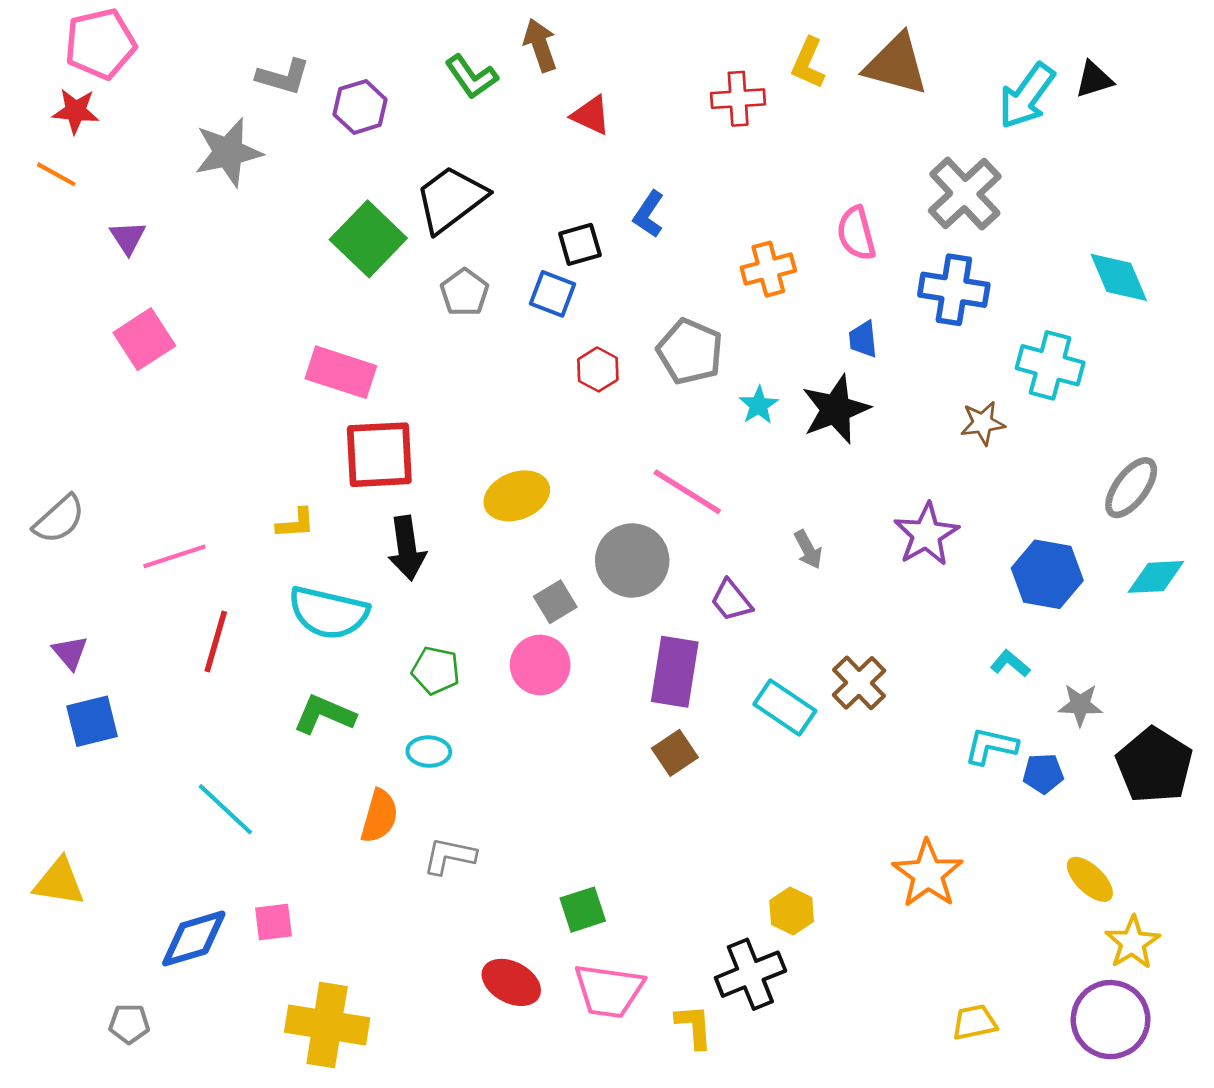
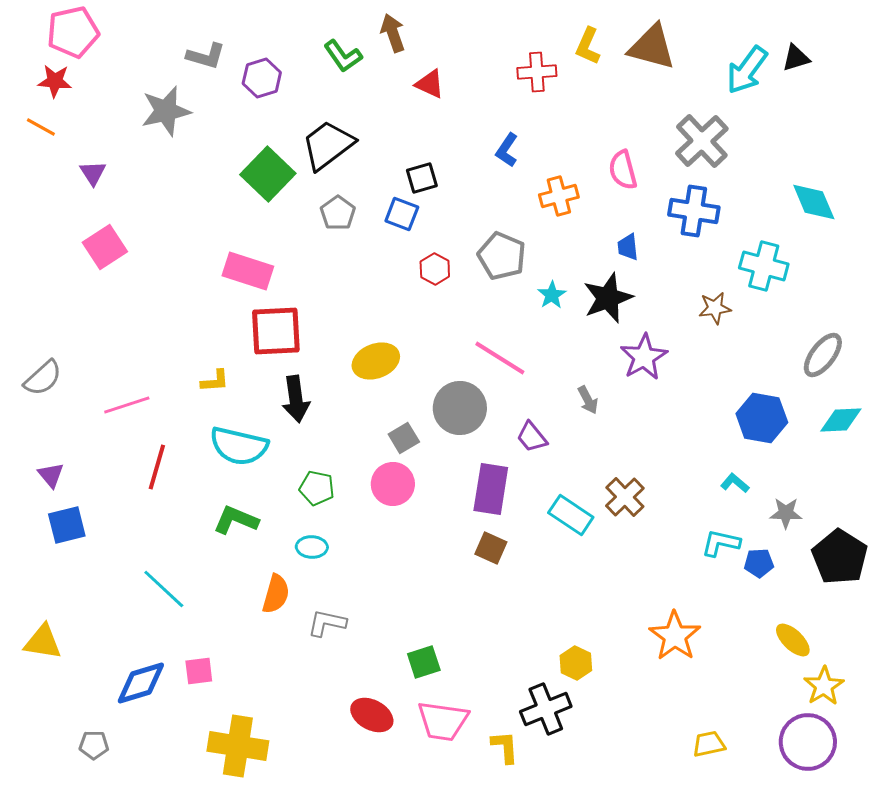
blue L-shape: (649, 214) -> (507, 150), moved
purple star: (926, 534) -> (644, 357), moved
brown square: (675, 753) -> (491, 548), turned -32

